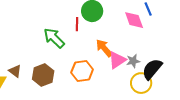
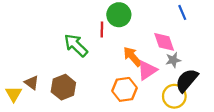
pink diamond: (134, 20) -> (164, 42), moved
gray star: (133, 61) -> (173, 60), moved
orange hexagon: (82, 71) -> (125, 89), moved

